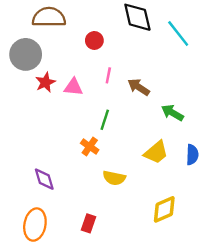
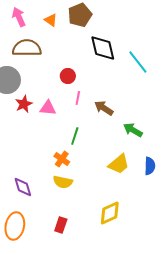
red circle: (94, 40) -> (68, 76), moved
yellow semicircle: (114, 178) -> (63, 182), moved
yellow diamond: (164, 209) -> (110, 213), moved

